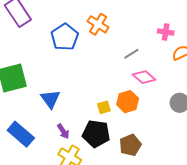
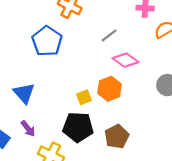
blue pentagon: (65, 37) -> (47, 41), moved
purple arrow: (63, 131) -> (28, 129), moved

